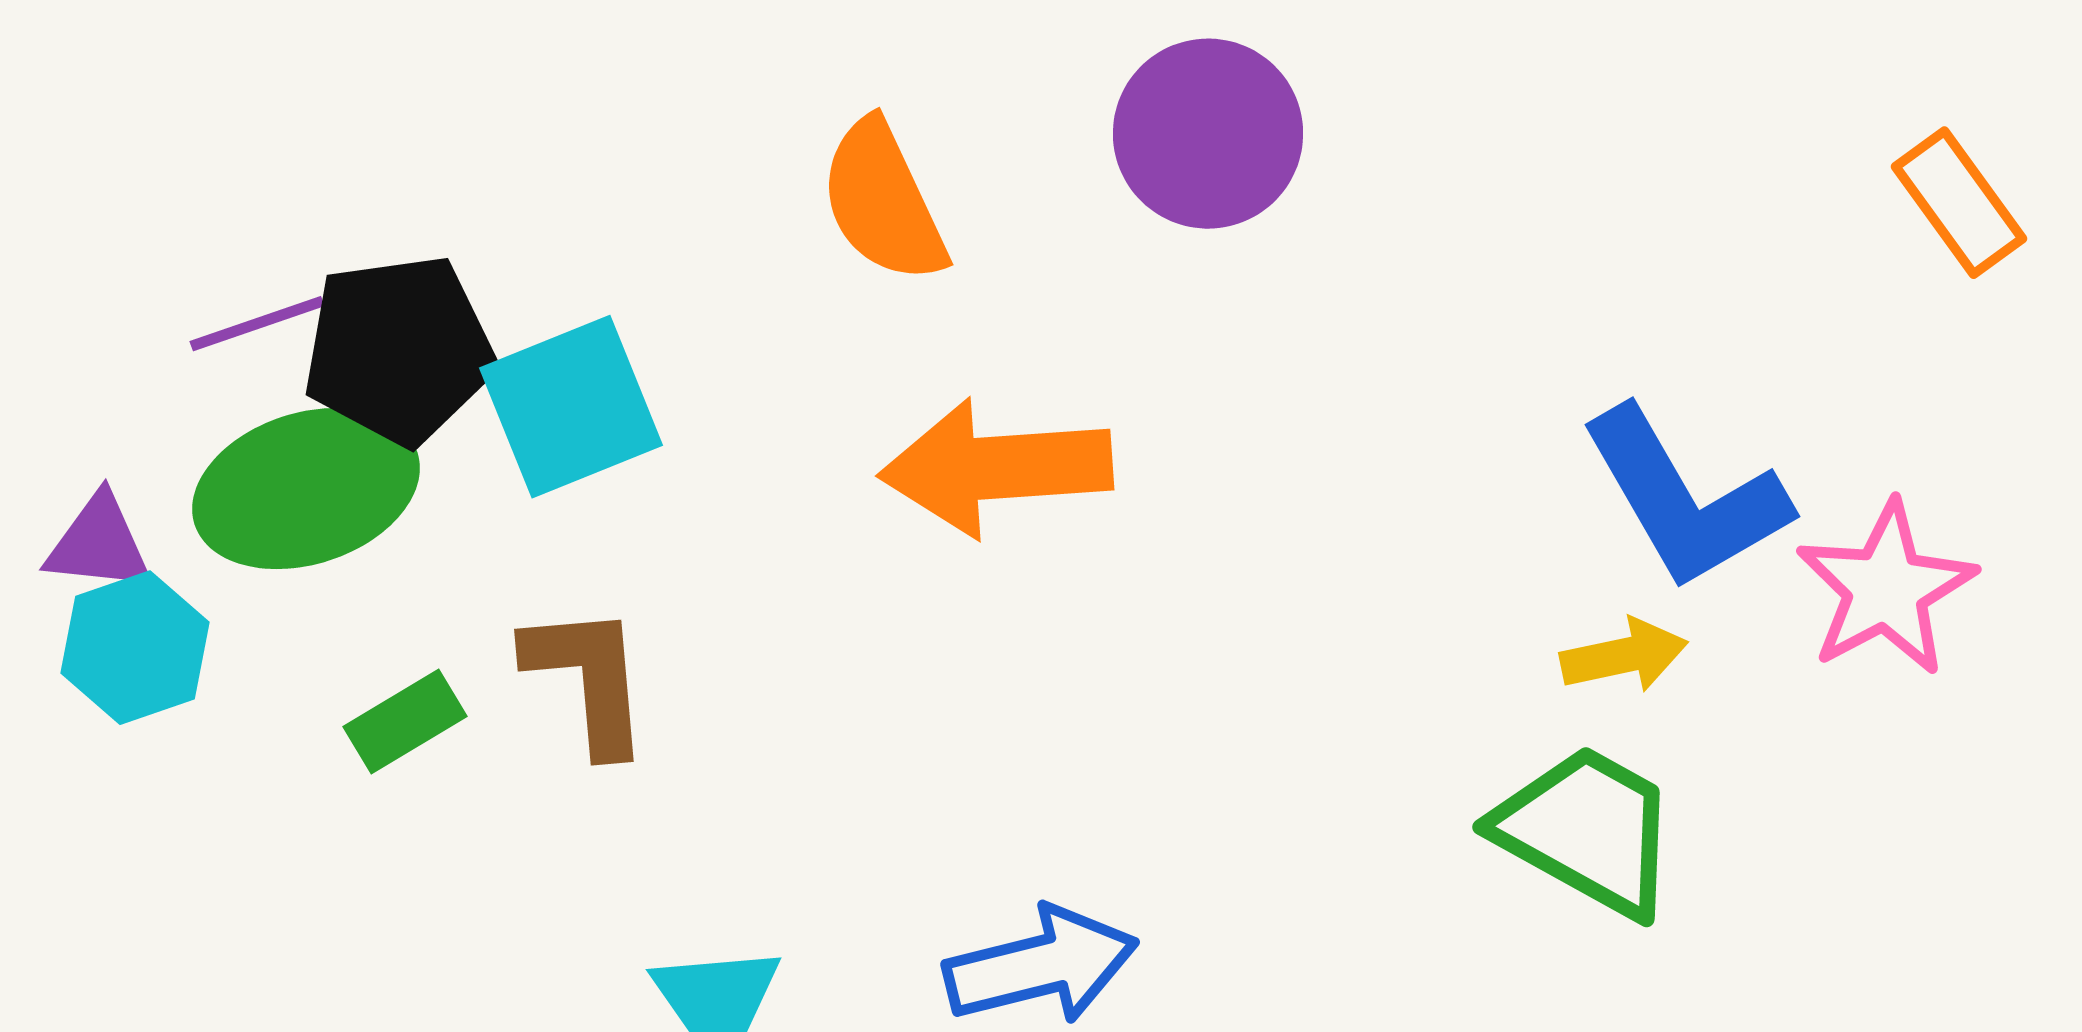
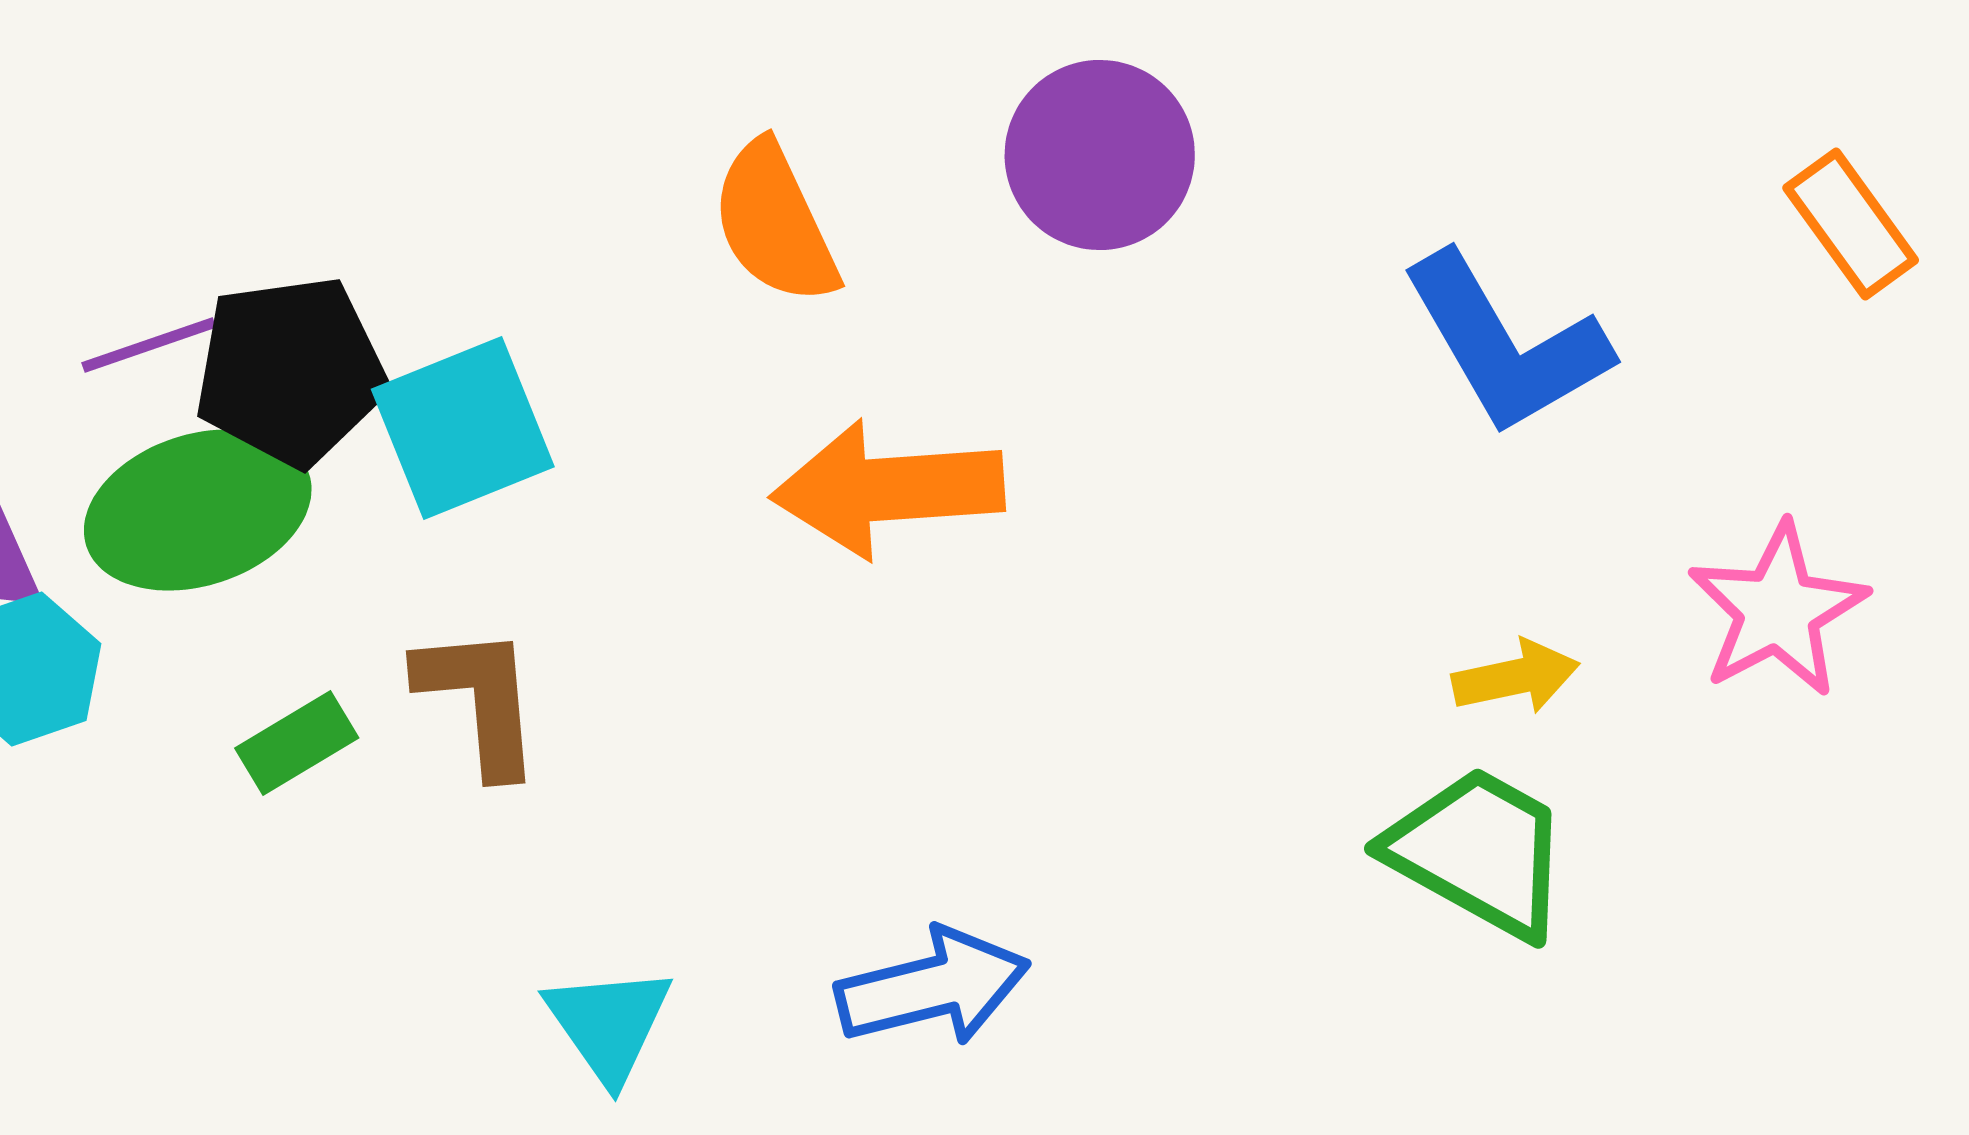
blue L-shape: (1685, 499) -> (1506, 344), moved

